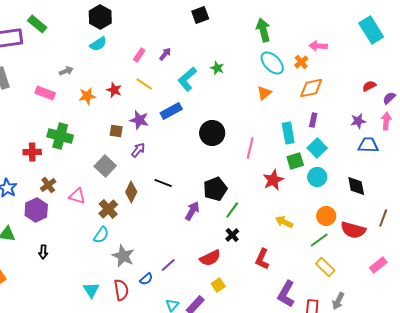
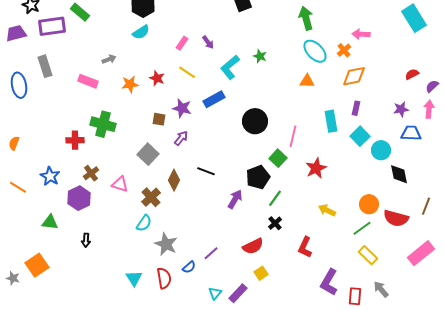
purple arrow: (165, 54) -> (208, 42), turned 104
orange triangle: (264, 93) -> (307, 81), turned 42
green square: (295, 161) -> (278, 158), moved, turned -30
cyan circle: (317, 177) -> (381, 150), moved
pink rectangle: (378, 265) -> (421, 253), size x1.5
gray arrow: (338, 301) -> (381, 289), turned 114

